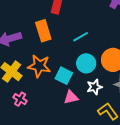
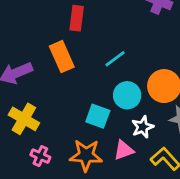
orange star: (39, 66) -> (86, 155), moved
pink triangle: (71, 97) -> (124, 150), moved

